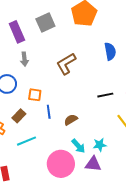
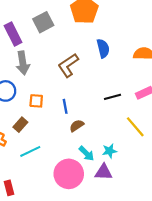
blue semicircle: (110, 51) -> (103, 48), moved
gray arrow: (24, 59) -> (23, 63), size x1.5
blue line: (49, 112) -> (65, 106), moved

